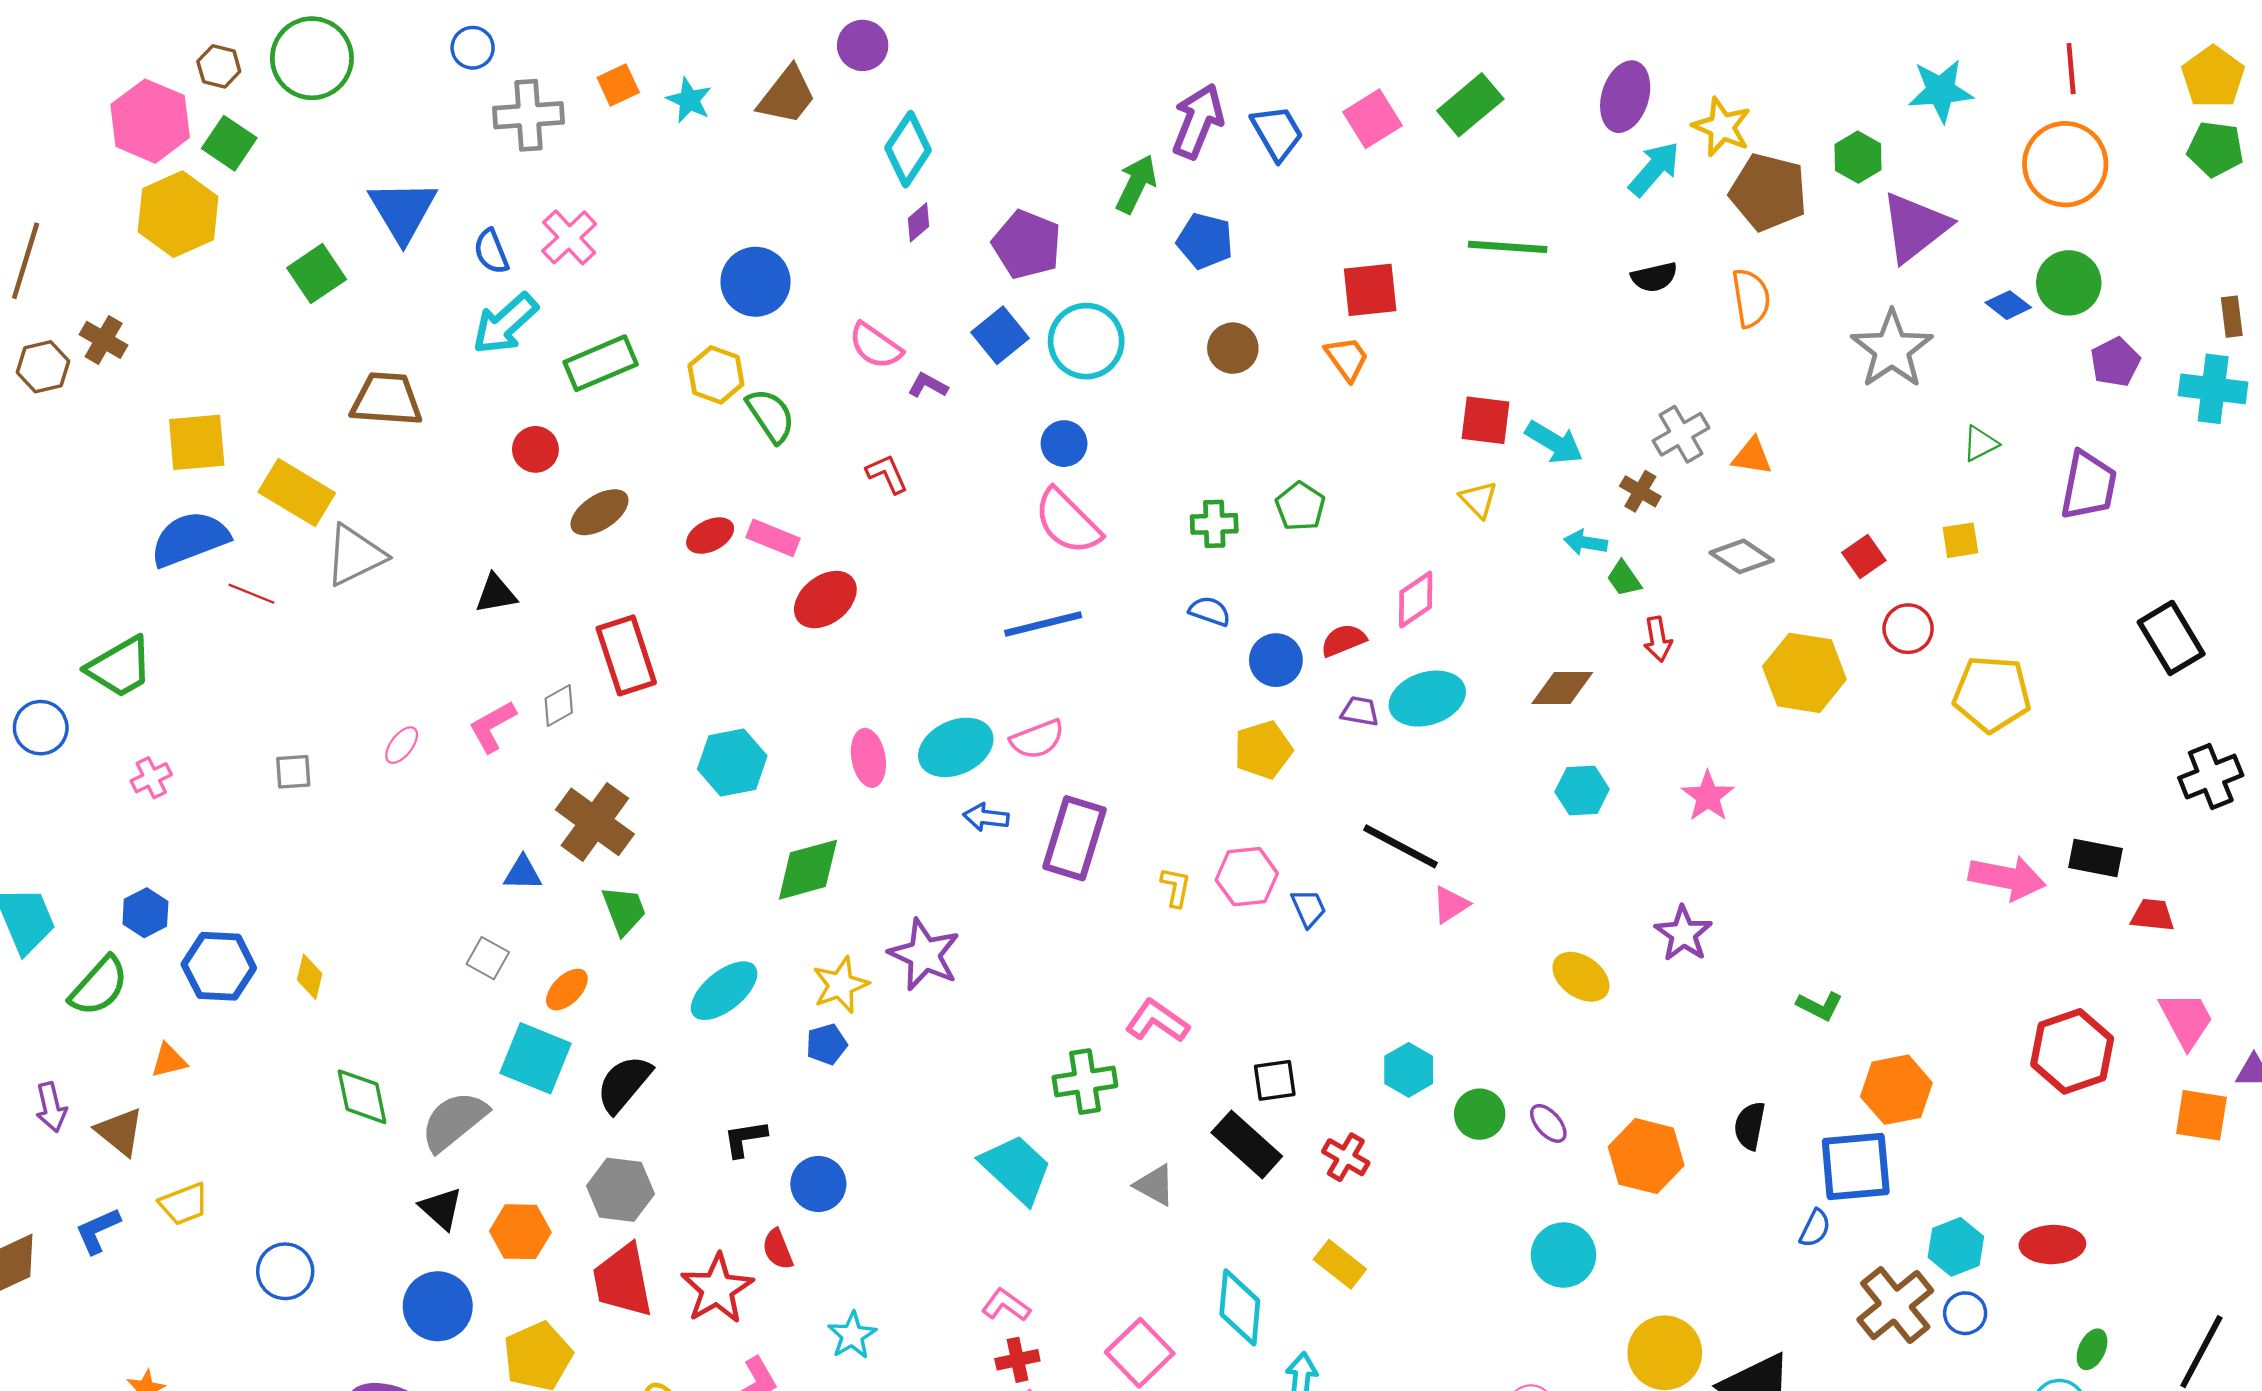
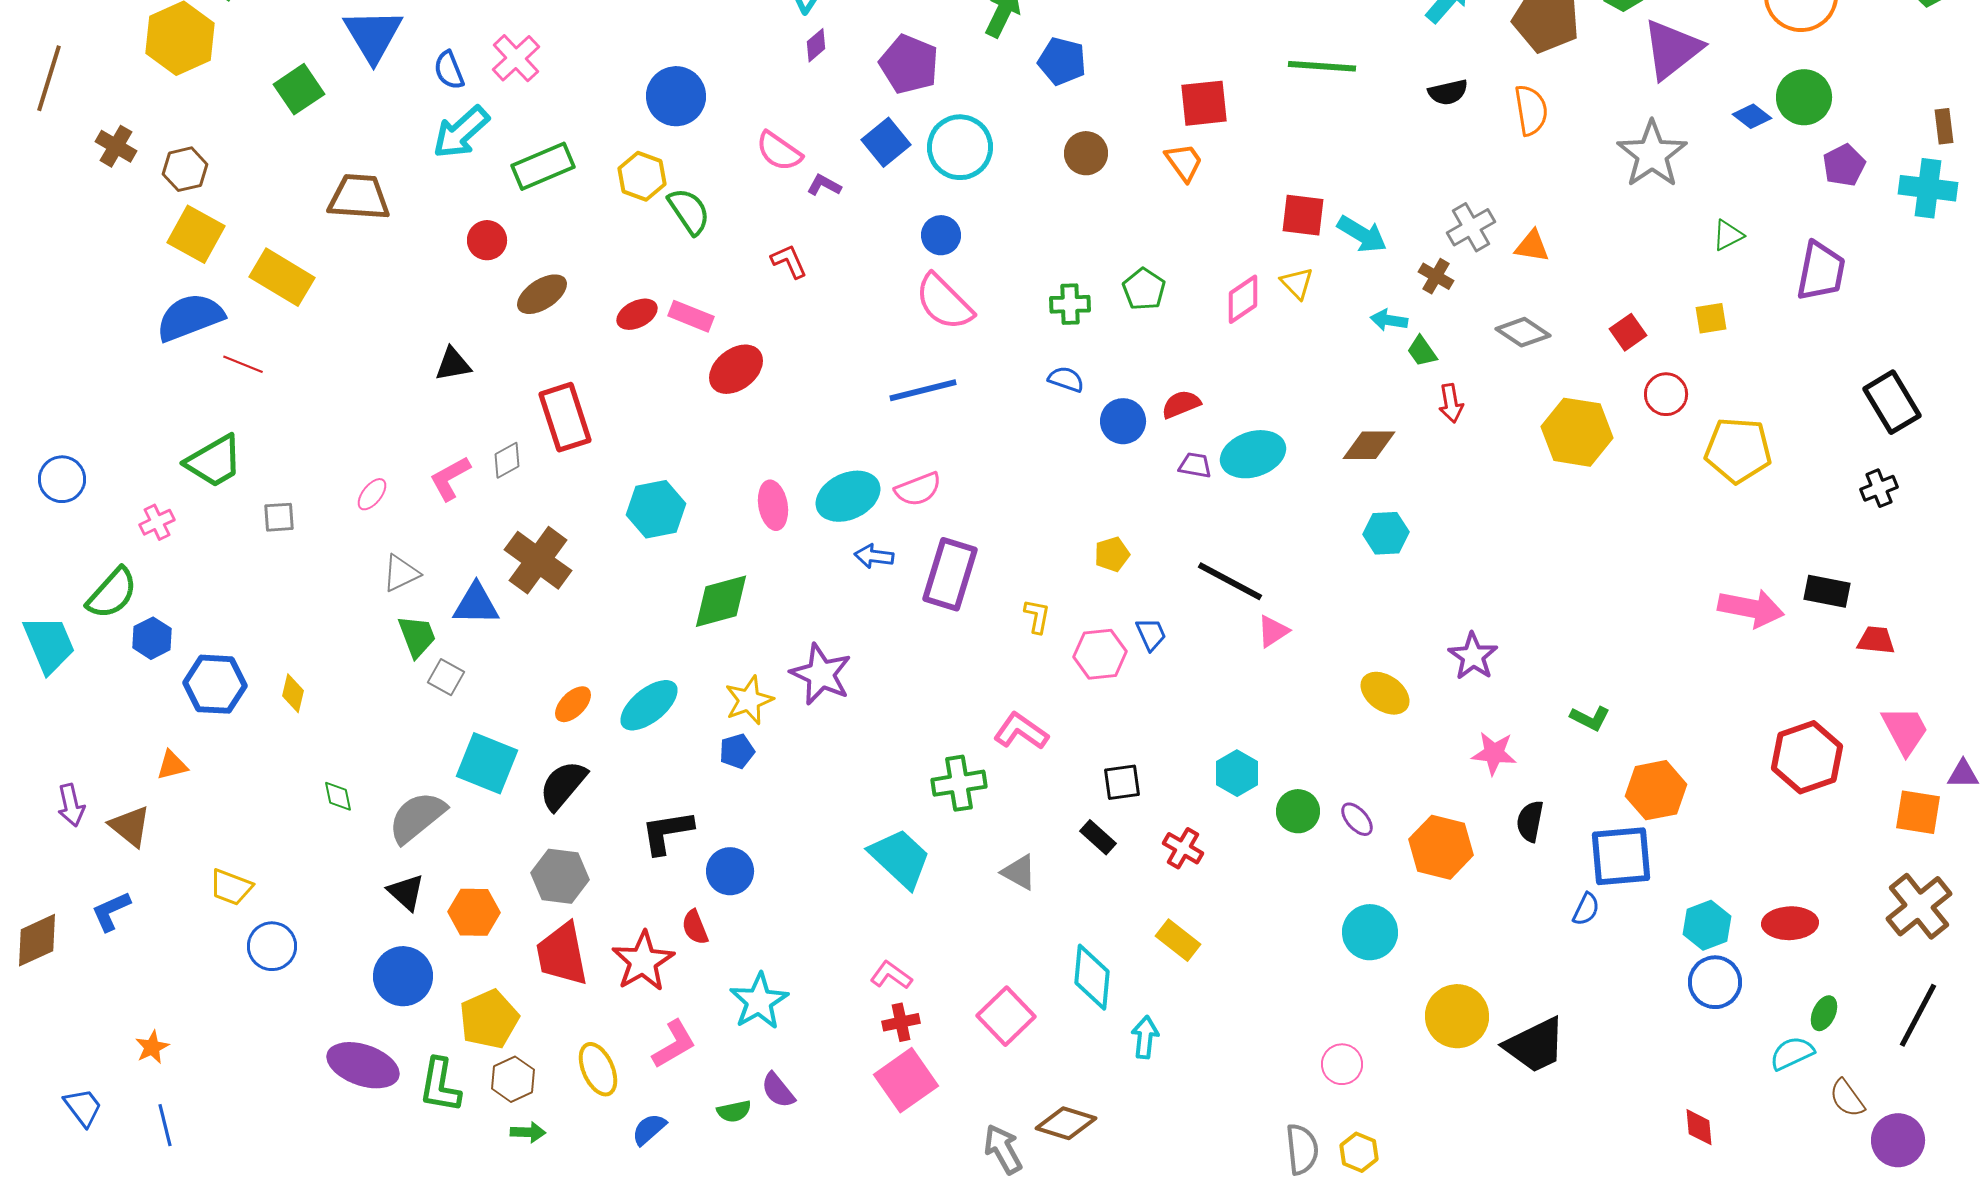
brown hexagon: (43, 367) -> (185, 169), moved
yellow square: (197, 442) -> (196, 234), turned 34
gray triangle: (355, 555) -> (401, 573), moved, size x0.7
pink diamond: (1416, 600) -> (1243, 299), moved
green trapezoid: (120, 667) -> (214, 461), moved
yellow pentagon: (1263, 750) -> (1112, 554), moved, size x0.7
black cross: (2211, 777) -> (1879, 488), moved, size x0.7
pink star: (1708, 796) -> (1494, 753), moved, turned -30
blue triangle: (523, 873) -> (476, 604), size x1.4
pink hexagon: (1247, 877) -> (1100, 654), moved
green trapezoid: (624, 910) -> (417, 636), moved
green semicircle: (99, 986) -> (112, 593), moved
orange ellipse: (567, 990) -> (573, 704), moved
green diamond: (362, 1097) -> (338, 796), size x0.6
black L-shape: (745, 1139) -> (667, 832), size x1.4
black rectangle: (1247, 1144) -> (1098, 837), size x0.6
yellow trapezoid: (184, 1204) -> (231, 887), moved, turned 42
brown cross: (1895, 1305) -> (1919, 906), moved
blue circle: (1965, 1313) -> (1715, 982), size x1.4
cyan star: (852, 1335) -> (759, 1001), size x1.4

